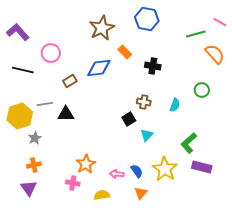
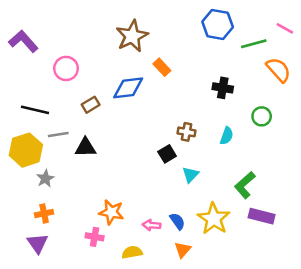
blue hexagon: (147, 19) -> (218, 24), moved
black cross: (153, 66) -> (223, 88), moved
black line: (23, 70) -> (35, 110), moved
orange star: (86, 164) -> (111, 212), turned -30

